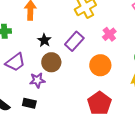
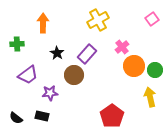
brown circle: (51, 62) -> (74, 75), moved
orange circle: (100, 65) -> (134, 66), moved

